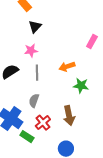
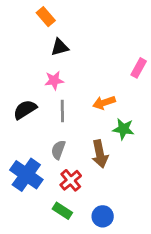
black triangle: (35, 27) -> (60, 47), turned 32
brown arrow: (69, 116) -> (100, 154), moved
green rectangle: (27, 137) -> (62, 211), moved

